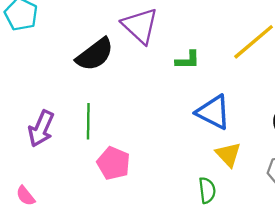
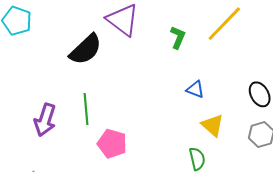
green L-shape: (188, 60) -> (178, 37), moved, turned -60
blue triangle: (213, 112) -> (195, 89), size x0.6

